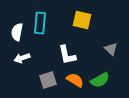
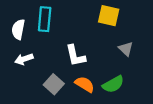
yellow square: (82, 20) -> (109, 16), moved
gray square: (48, 80) -> (54, 84), turned -30

